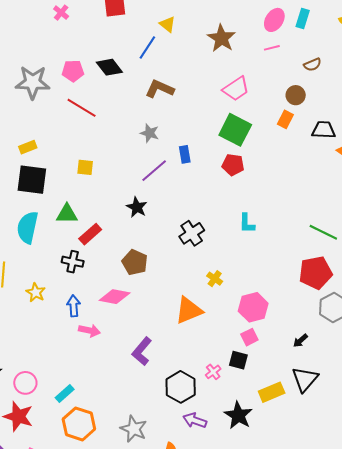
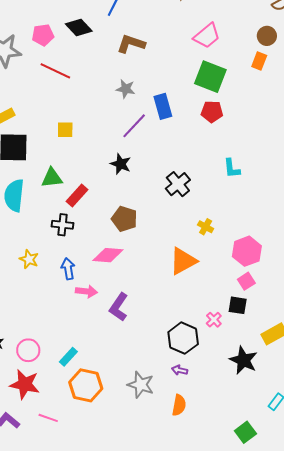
blue rectangle: (185, 154) -> (163, 106), size x1.4
purple L-shape: (142, 351) -> (119, 307), moved
purple arrow: (195, 420) -> (180, 370), moved, size x0.7

